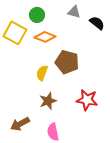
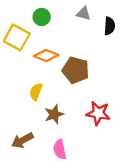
black semicircle: (97, 23) -> (110, 26), turned 56
orange diamond: (45, 37) -> (46, 55), moved
yellow semicircle: (42, 73) -> (36, 92), moved

